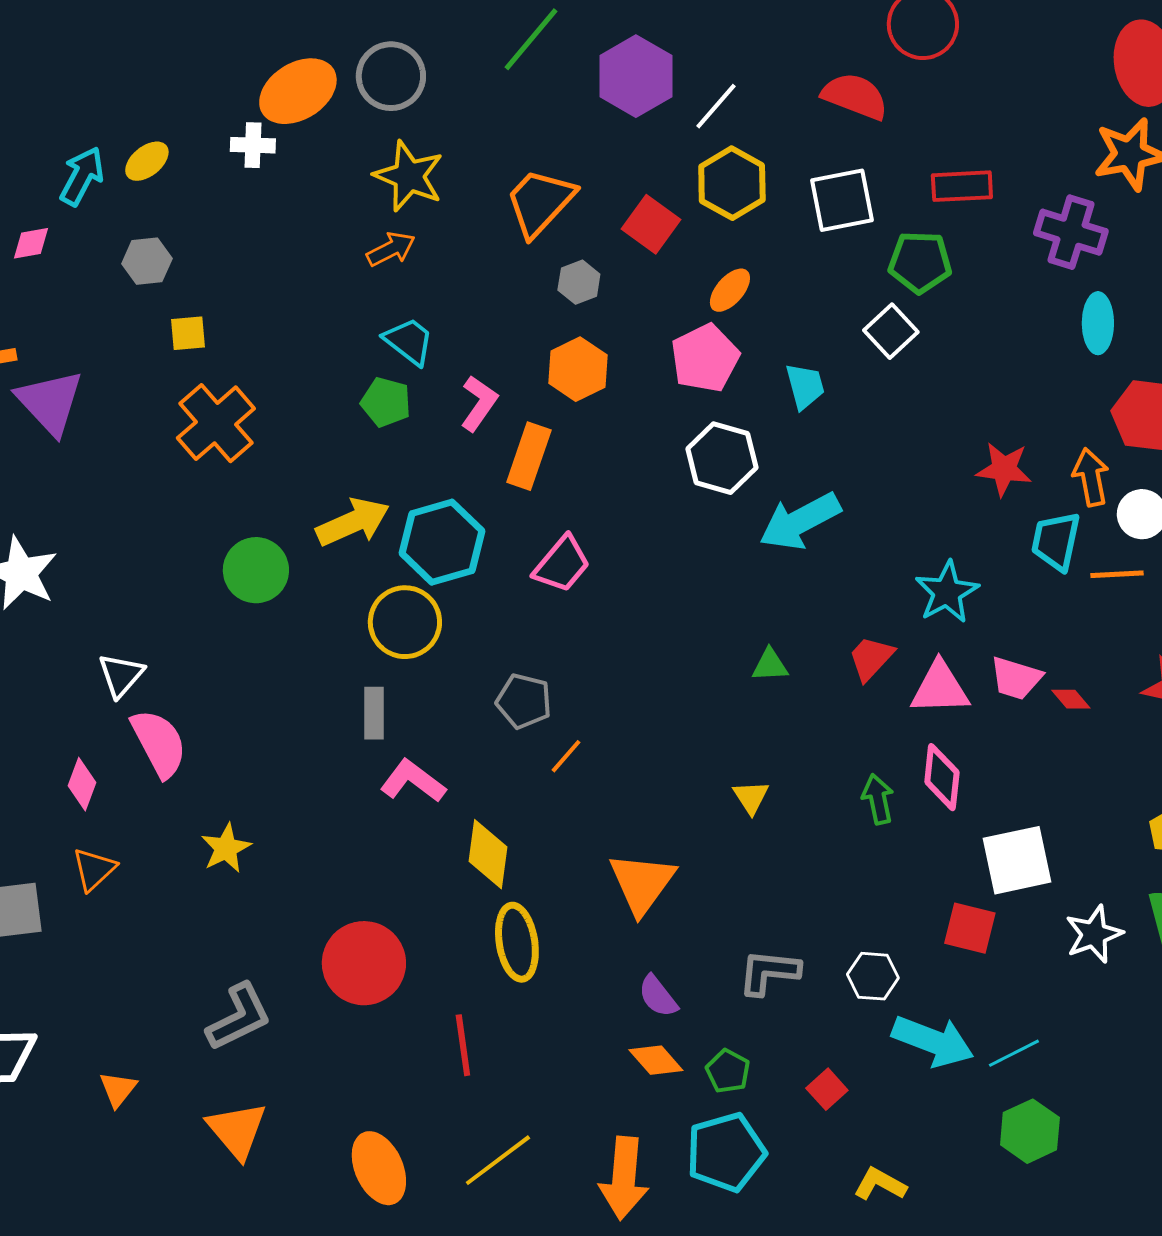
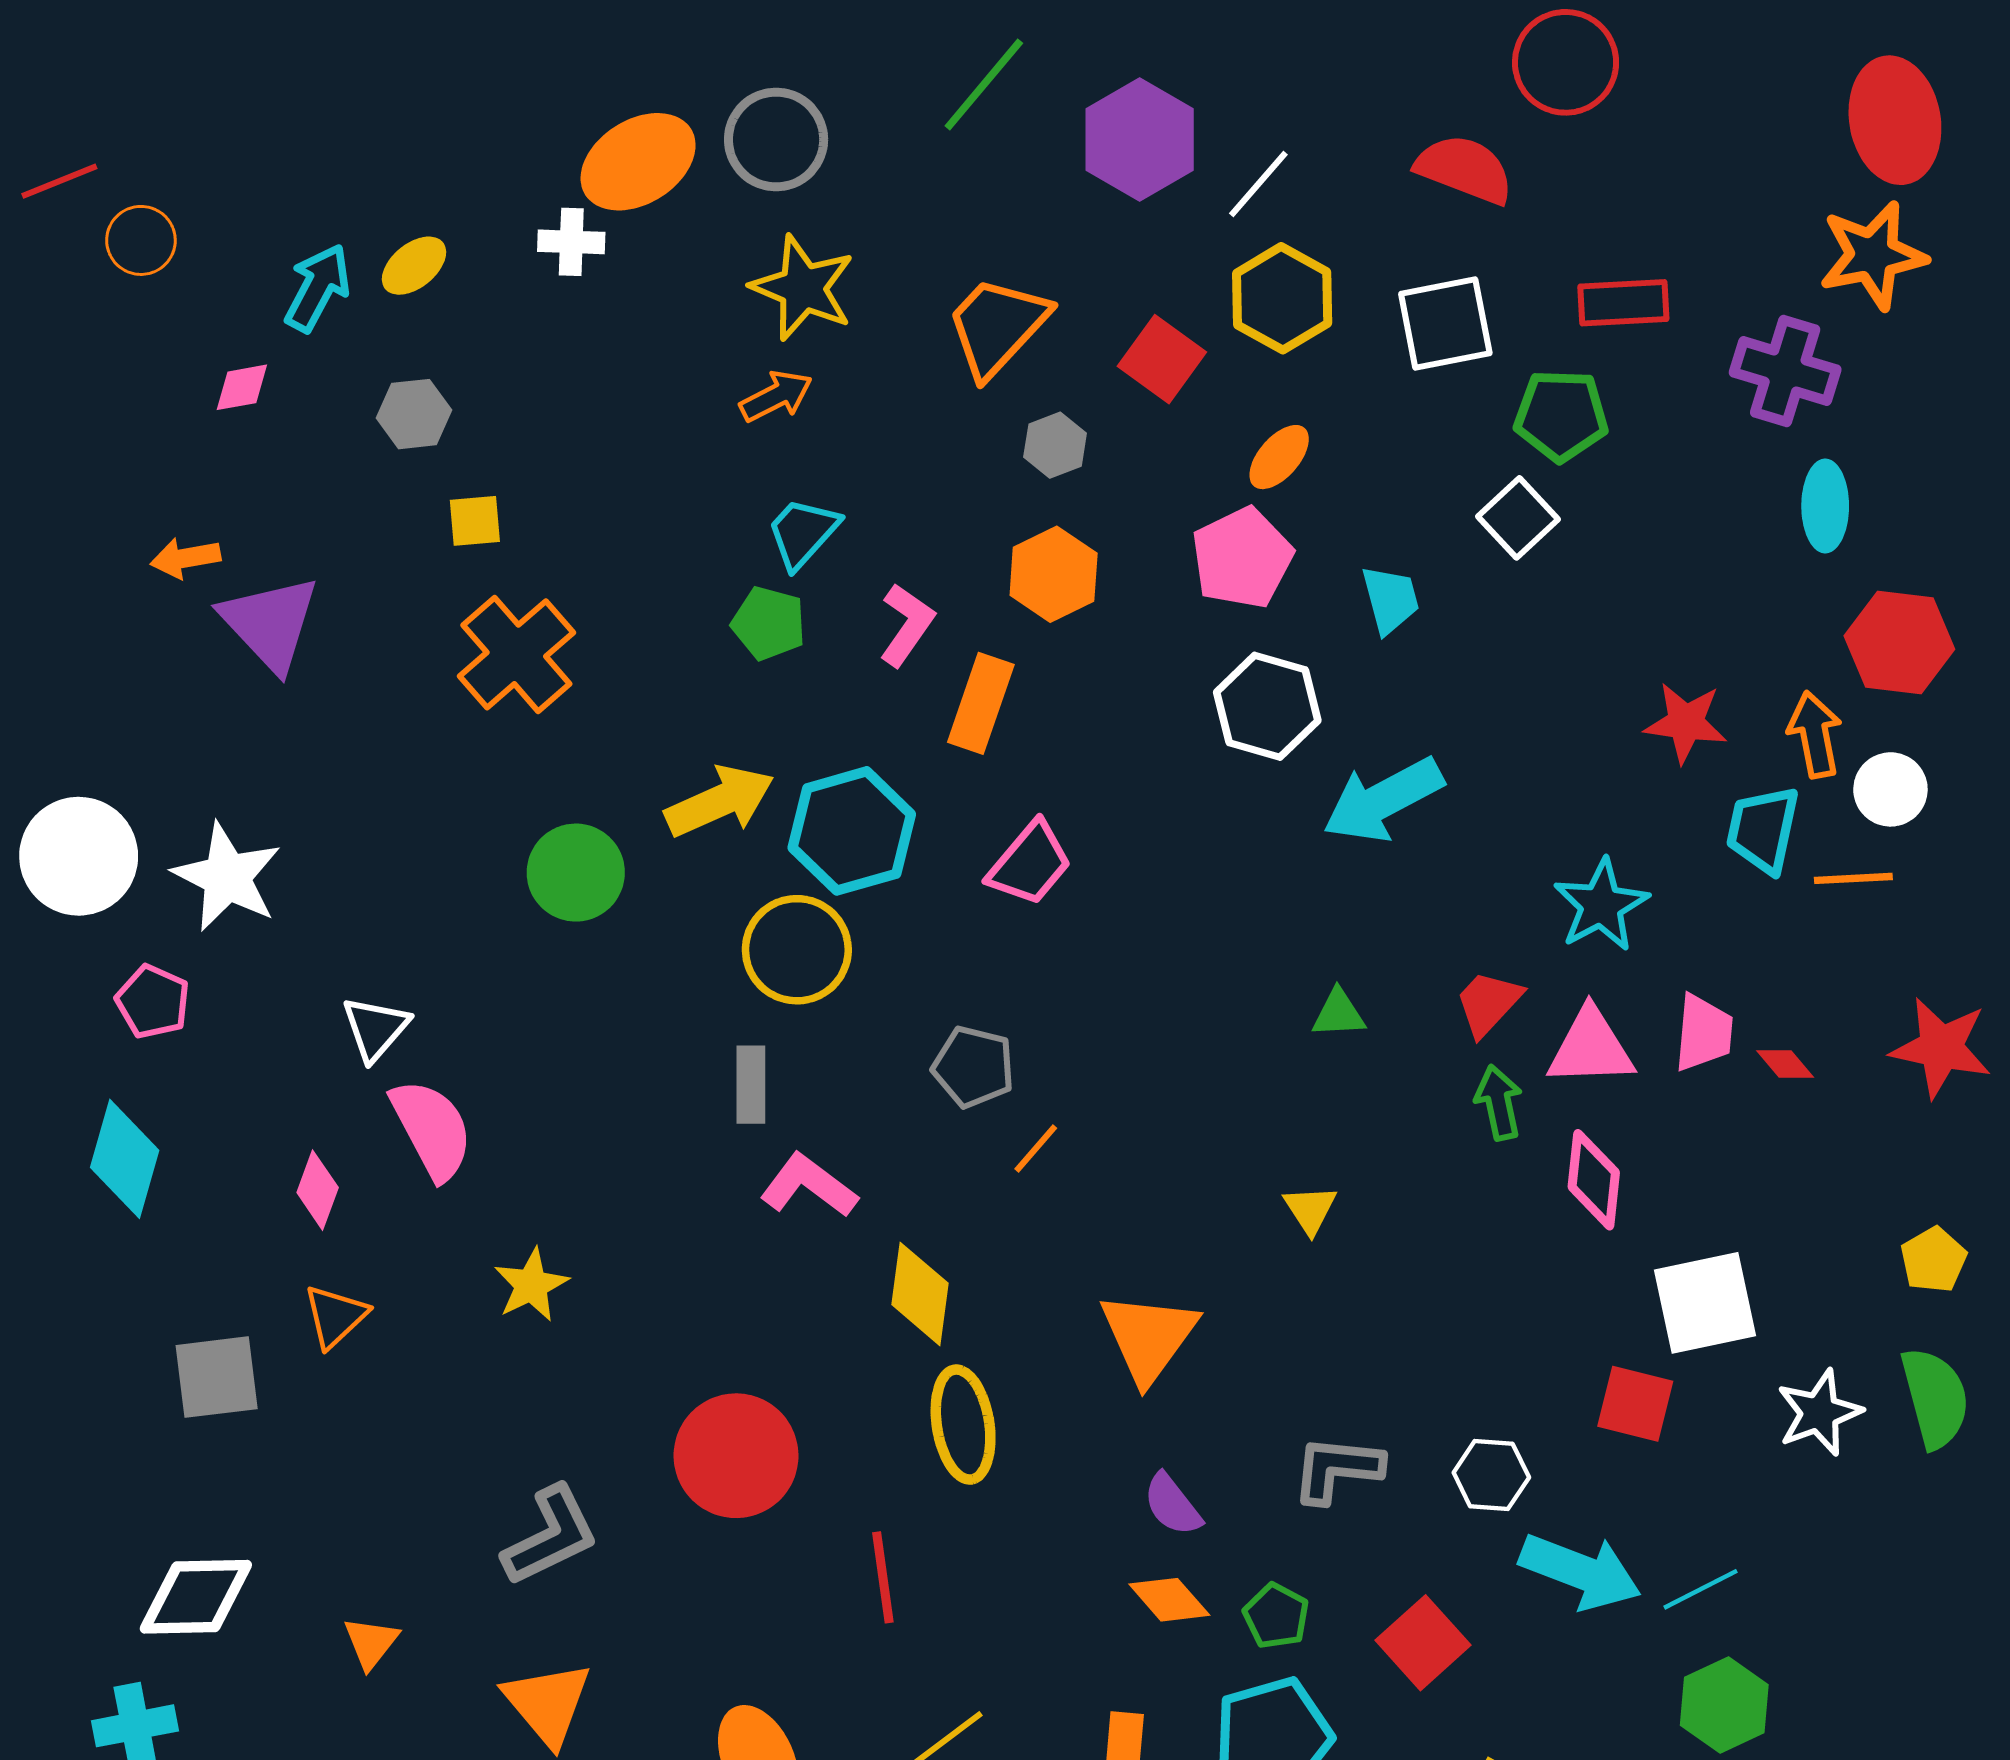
cyan trapezoid: (409, 341) -> (803, 533), turned -86
pink trapezoid: (1016, 678) -> (1704, 1033), turned -102
green arrow: (878, 799) -> (1499, 1103), moved
red square: (827, 1089) -> (1423, 1643), size x1.5

